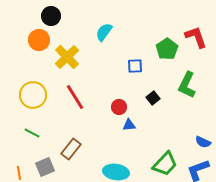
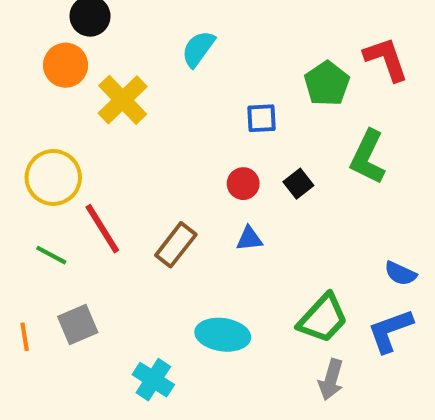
red line: (75, 97) -> (102, 229), moved
red circle: (119, 107) -> (243, 184), moved
brown rectangle: (71, 149) -> (176, 245), moved

